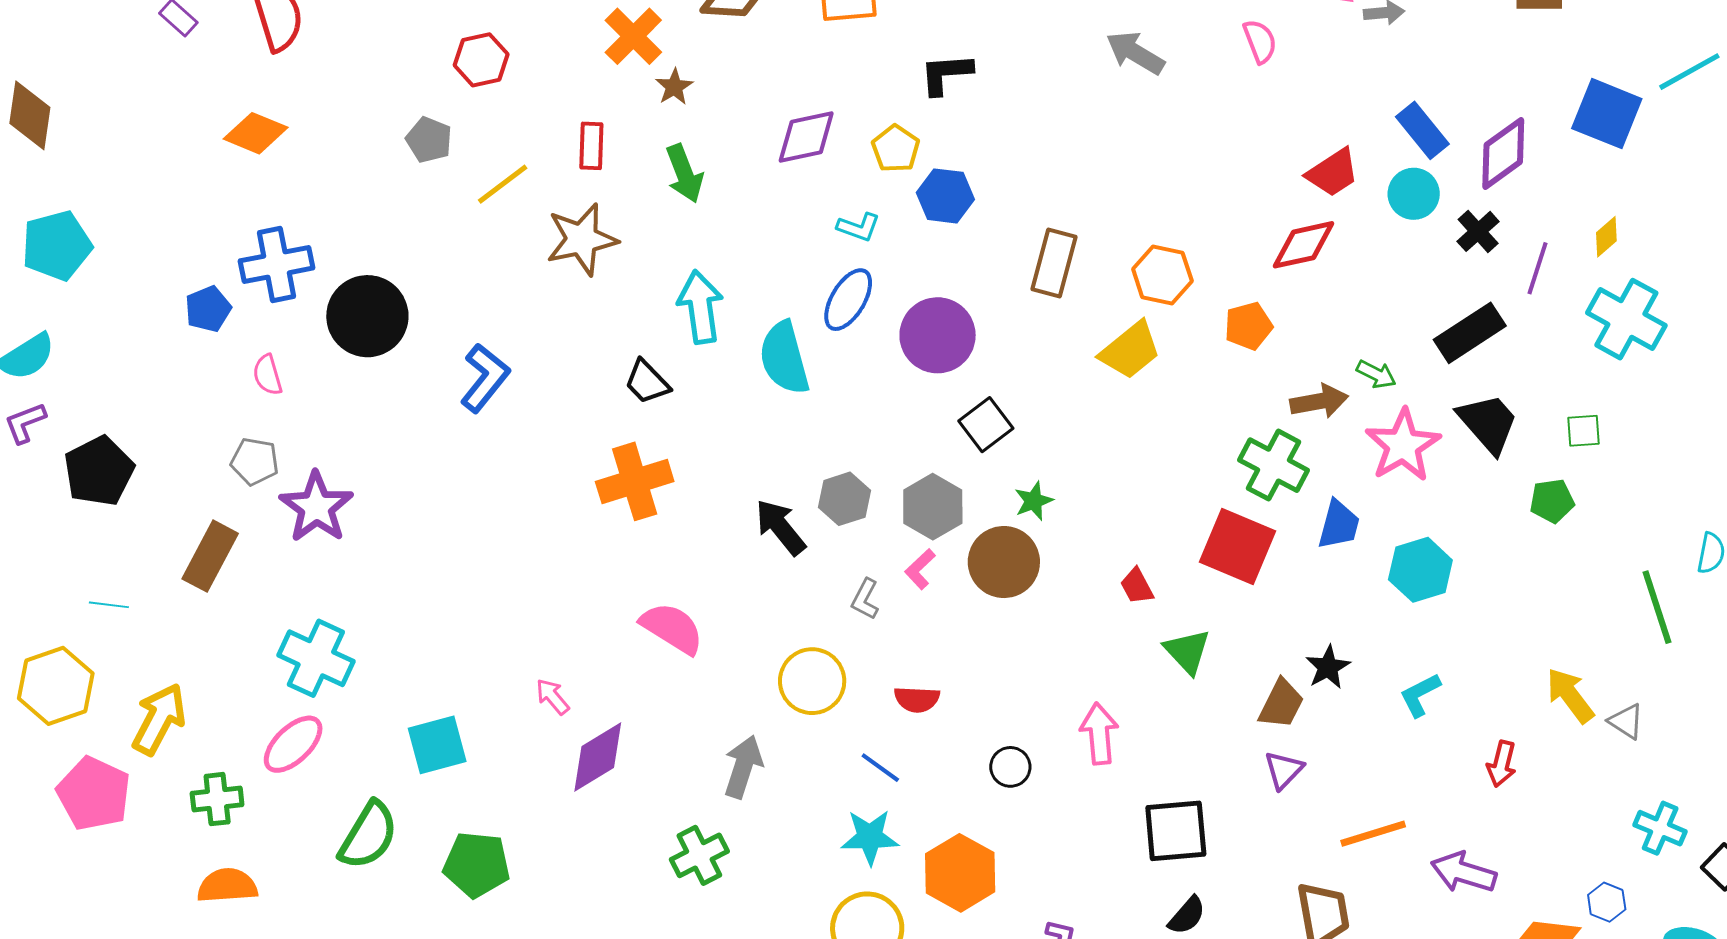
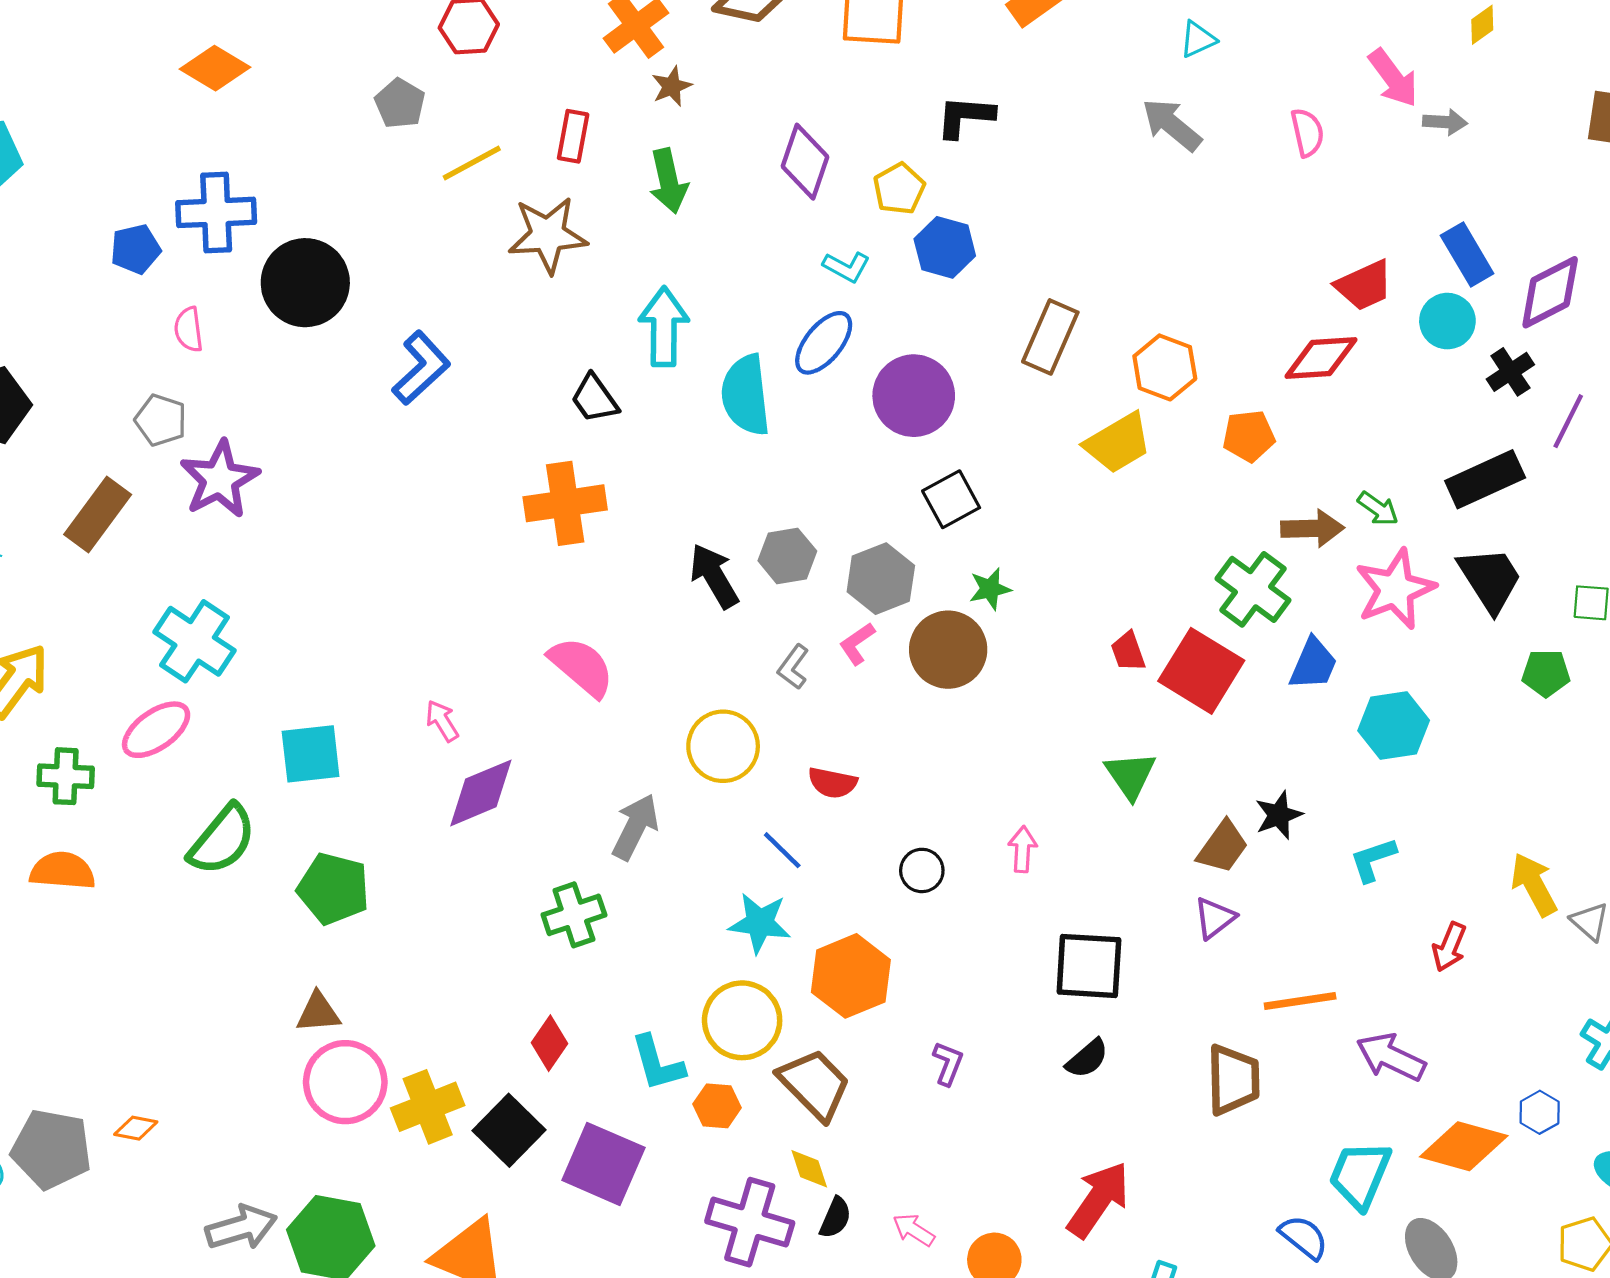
purple diamond: (806, 137) -> (805, 162), turned -68
red trapezoid: (1137, 586) -> (1128, 652), moved
pink arrow: (1099, 734) -> (1023, 849), size x0.7

